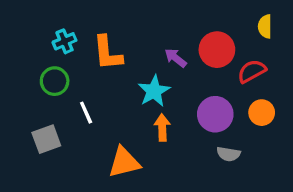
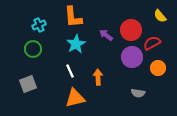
yellow semicircle: (265, 26) -> (160, 16), turned -40
orange L-shape: (108, 53) -> (73, 17), moved
cyan star: (154, 91) -> (76, 44), moved
white line: (86, 113) -> (70, 71), moved
purple circle: (215, 114) -> (132, 57), moved

